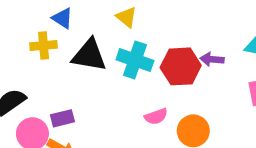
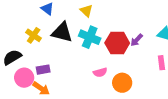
yellow cross: (44, 46) -> (34, 35), moved, turned 35
purple arrow: (212, 59) -> (137, 40), turned -56

